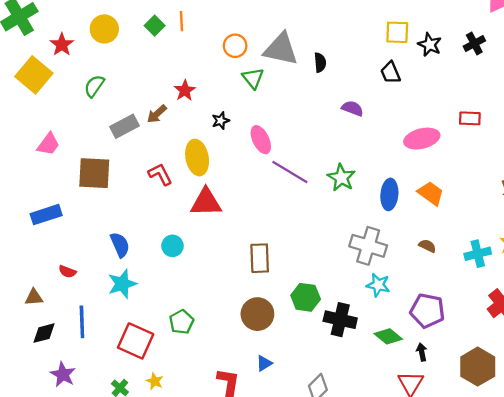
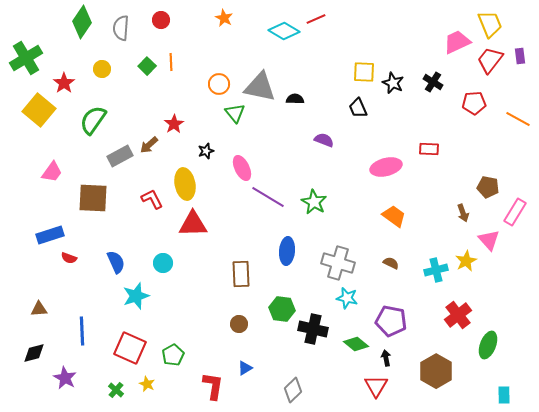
yellow circle: (104, 29) -> (102, 69), size x0.7
black cross: (474, 44) -> (433, 82), turned -30
black semicircle: (320, 63) -> (295, 99), turned -84
green semicircle: (94, 86) -> (93, 120), size x1.4
blue ellipse: (389, 194) -> (287, 251), moved
red semicircle: (67, 272) -> (69, 258), moved
cyan star: (122, 284) -> (136, 296), moved
brown circle: (257, 314) -> (239, 324), size x0.6
green pentagon: (181, 322) -> (173, 355), moved
black diamond: (44, 333) -> (34, 353), moved

